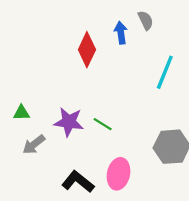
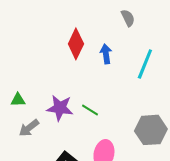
blue arrow: (121, 33) -> (106, 54), moved

